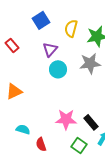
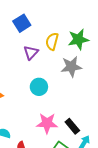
yellow semicircle: (71, 28) -> (52, 41), moved
cyan circle: (58, 69) -> (39, 87), moved

